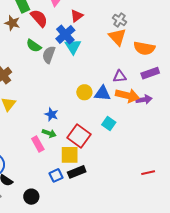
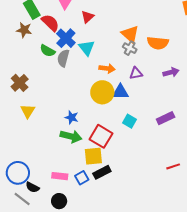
gray cross: (119, 20) -> (130, 48), moved
blue cross: (65, 34) -> (66, 38), moved
purple rectangle: (150, 73) -> (166, 118), moved
yellow circle: (84, 92) -> (102, 92), size x1.5
orange arrow: (127, 96) -> (107, 68), moved, size x0.7
purple arrow: (144, 100) -> (171, 72), moved
green arrow: (49, 133) -> (71, 136), size x1.5
pink rectangle: (38, 144) -> (60, 176), moved, turned -49

